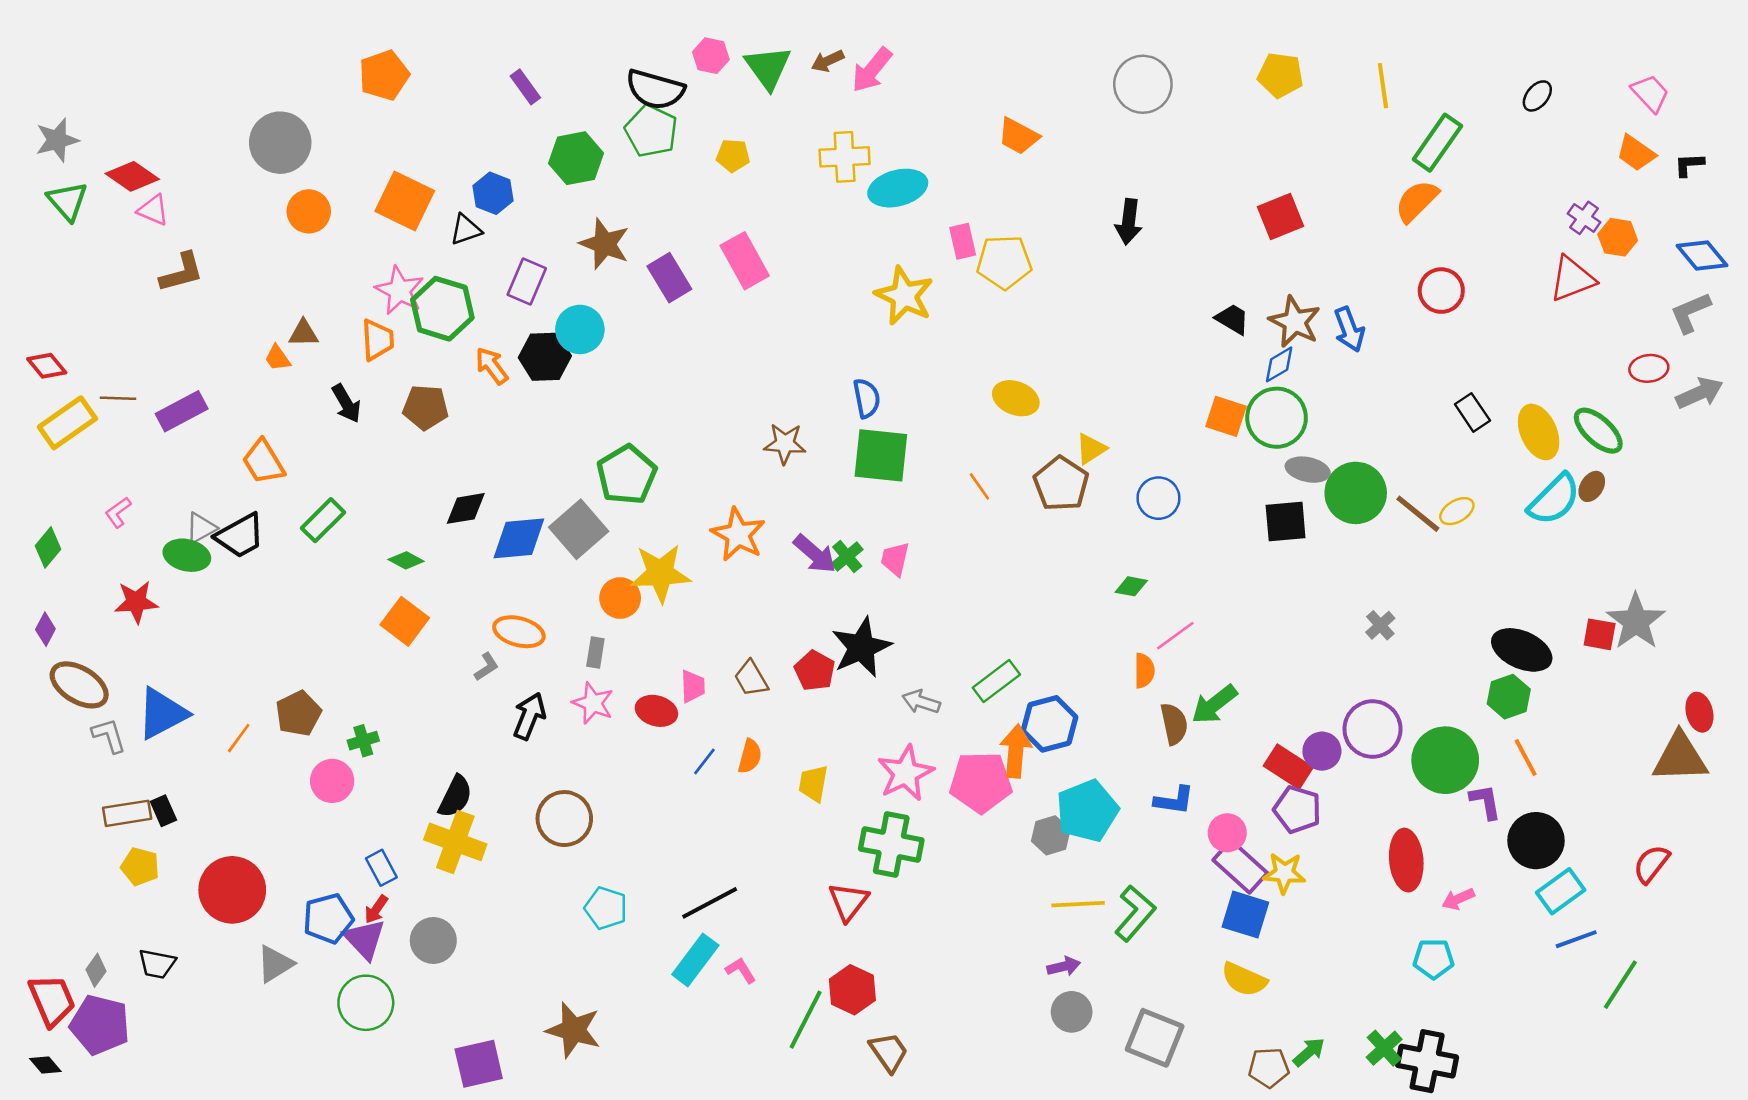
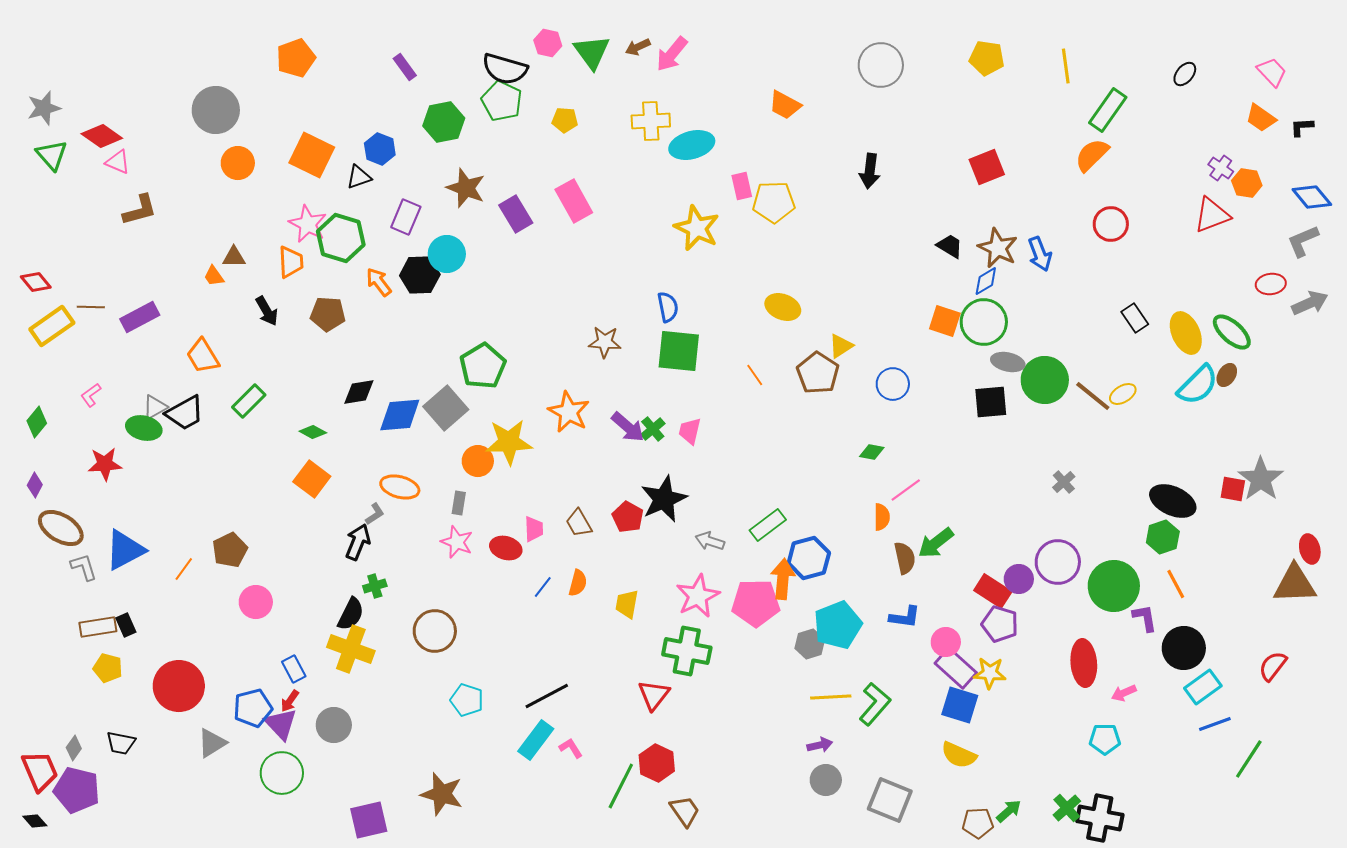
black arrow: (529, 716) -> (358, 542), moved
green cross: (363, 741) -> (375, 586), moved

